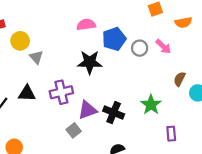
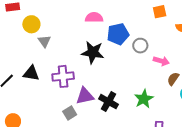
pink arrow: (163, 46) -> (161, 61), moved, turned -35

